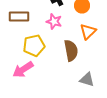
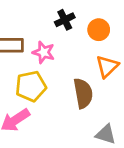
pink star: (54, 22) -> (44, 52), moved

